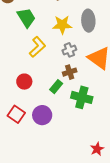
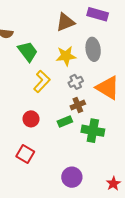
green rectangle: (56, 87) -> (65, 121), turned 32
purple circle: (42, 115) -> (72, 177), moved

